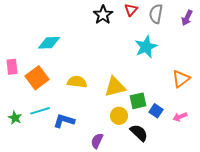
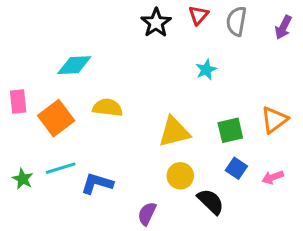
cyan star: (146, 47) -> (206, 70), moved, size x0.6
yellow semicircle: (77, 82) -> (108, 108), moved
green square: (138, 101) -> (230, 130), moved

